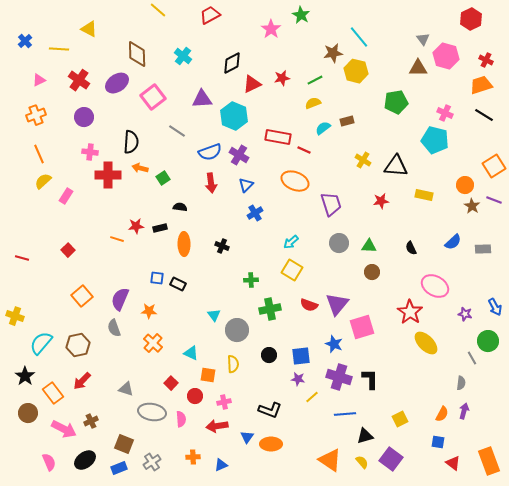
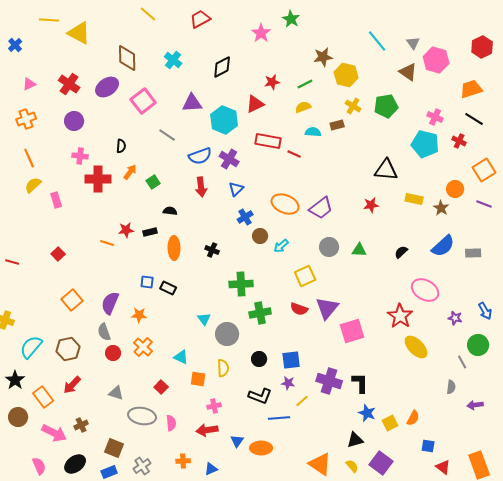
red hexagon: (471, 19) -> (482, 47), moved
yellow triangle: (89, 29) -> (79, 33), size x1.4
cyan line: (359, 37) -> (377, 41), moved
yellow line: (59, 49) -> (49, 20), moved
red cross: (486, 60) -> (459, 141), moved
brown triangle: (418, 68) -> (408, 72), turned 36
red triangle: (252, 84) -> (255, 104), moved
cyan semicircle: (323, 128) -> (313, 132), turned 42
black semicircle: (131, 142) -> (121, 146), size x0.6
yellow cross: (363, 160) -> (353, 106), moved
orange arrow: (140, 168) -> (130, 172), turned 112
orange ellipse: (295, 181) -> (285, 204), moved
pink rectangle: (66, 196) -> (56, 200), turned -49
purple trapezoid: (331, 204) -> (321, 208), turned 70
brown star: (472, 206) -> (441, 208), moved
blue semicircle: (453, 242) -> (443, 246), size x1.4
black semicircle: (411, 248) -> (401, 252), turned 72
yellow square: (292, 270) -> (305, 276), moved, turned 35
brown circle: (372, 272) -> (260, 236), moved
green cross: (251, 280) -> (241, 284), size x1.6
blue star: (334, 344) -> (367, 413), moved
red circle: (195, 396) -> (113, 353), moved
black L-shape: (270, 410) -> (260, 396), moved
purple arrow: (464, 411) -> (475, 405), moved, turned -112
blue line: (345, 414) -> (279, 418), moved
orange semicircle: (442, 414) -> (413, 418), moved

